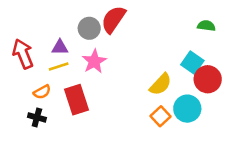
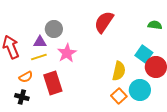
red semicircle: (113, 19) -> (104, 22), moved
gray circle: (89, 28) -> (54, 29), moved
yellow semicircle: (161, 84) -> (119, 71), turned -30

